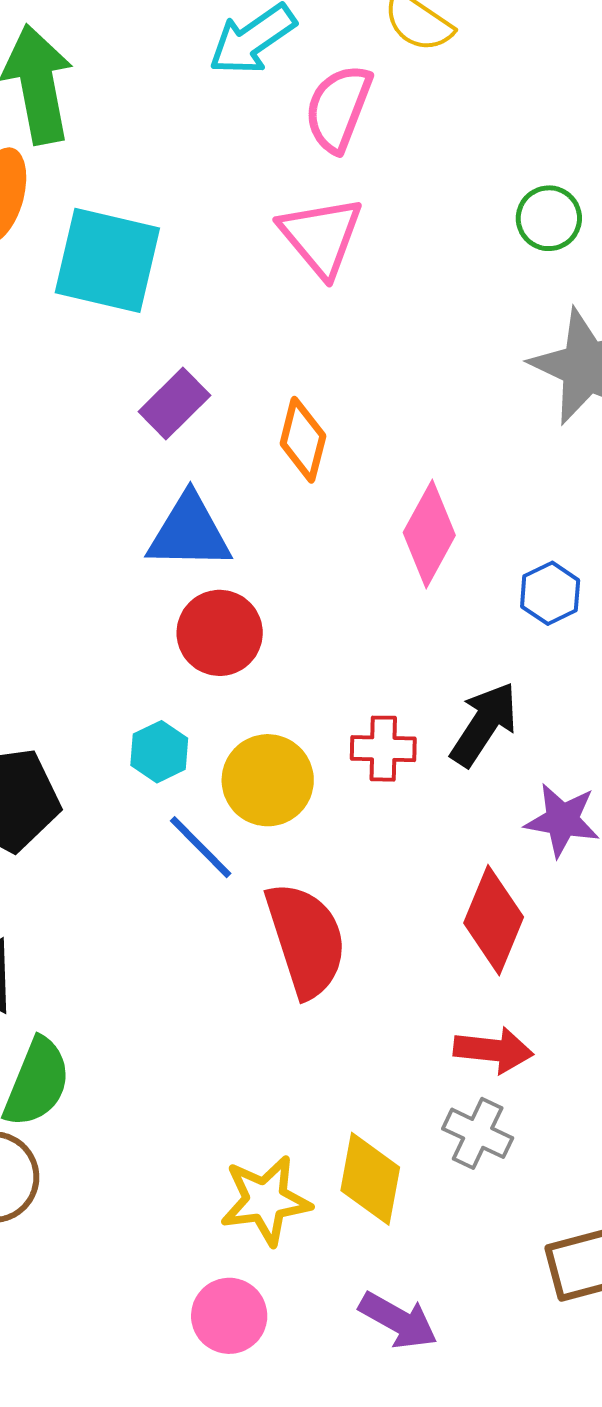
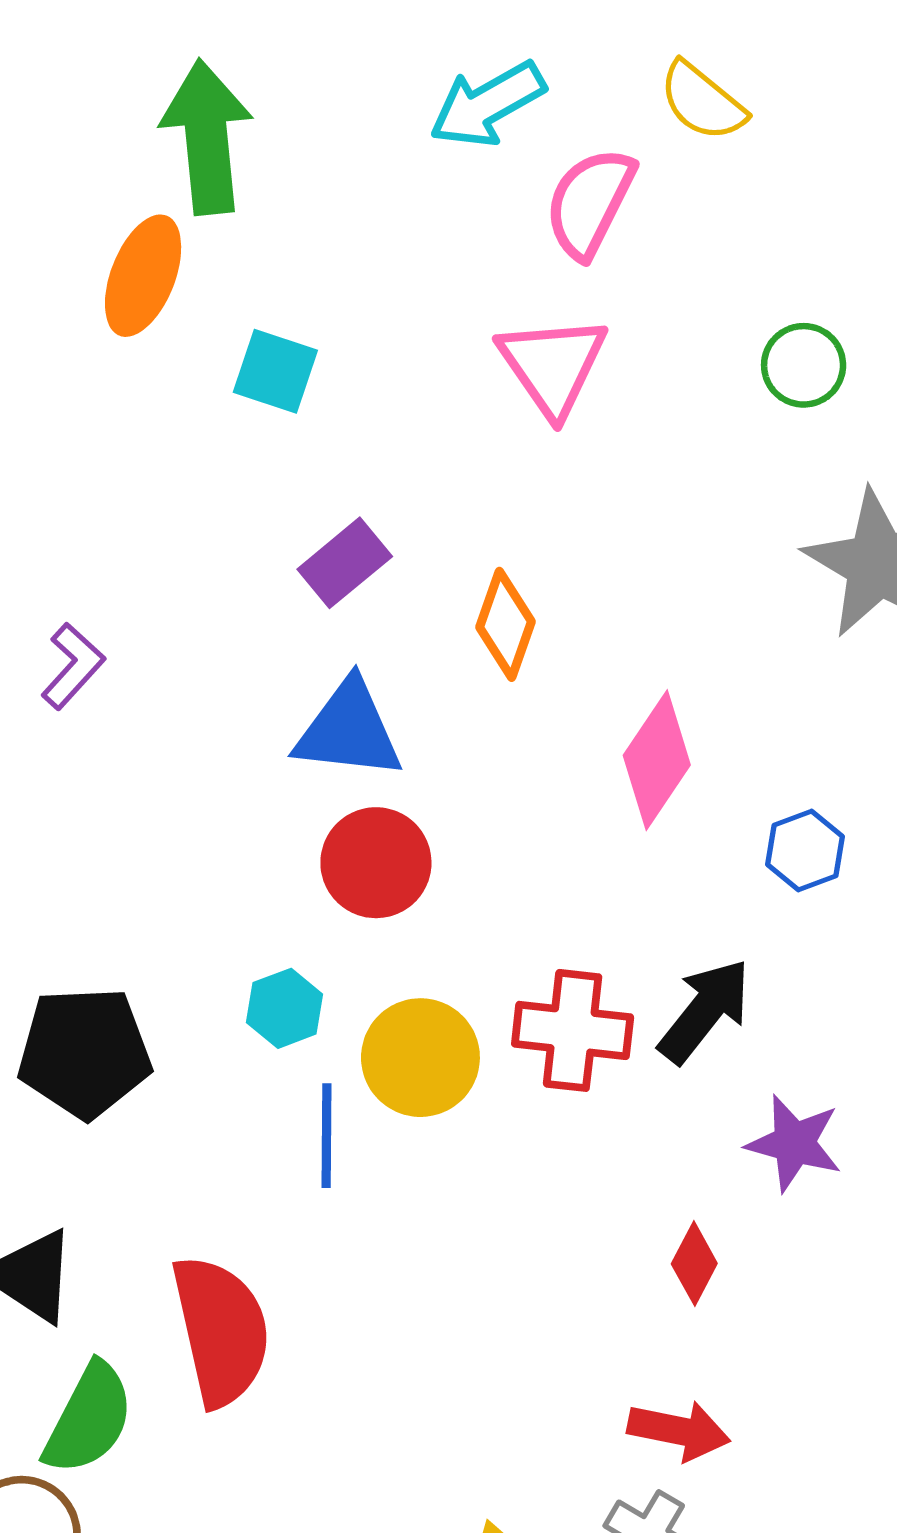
green circle: (549, 218) -> (804, 365), moved
cyan square: (107, 260) -> (275, 371), size x0.6
red cross: (383, 749) -> (573, 1030), size x1.4
blue line: (201, 847) -> (327, 1136), turned 40
red diamond: (494, 920) -> (694, 1264), size x0.6
red semicircle: (306, 940) -> (221, 1331), moved

